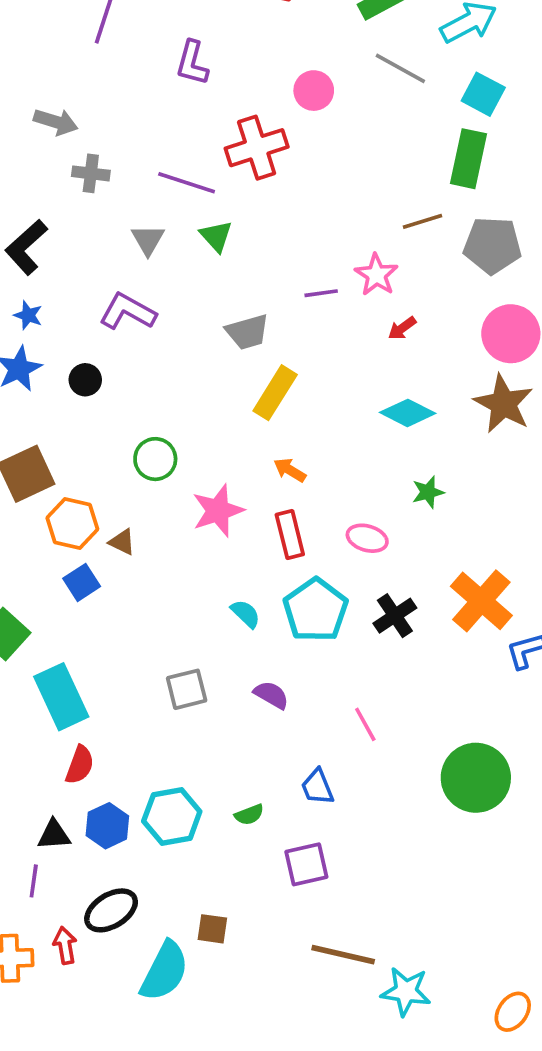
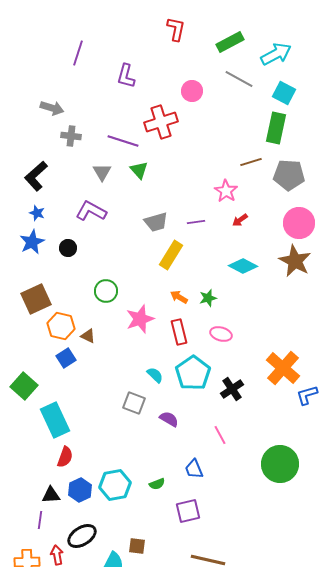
purple line: (321, 293) -> (196, 222), moved
green star: (428, 492) -> (208, 298), moved
black cross: (395, 616) -> (232, 389), moved
gray square: (187, 689) -> (134, 403), moved, turned 35

